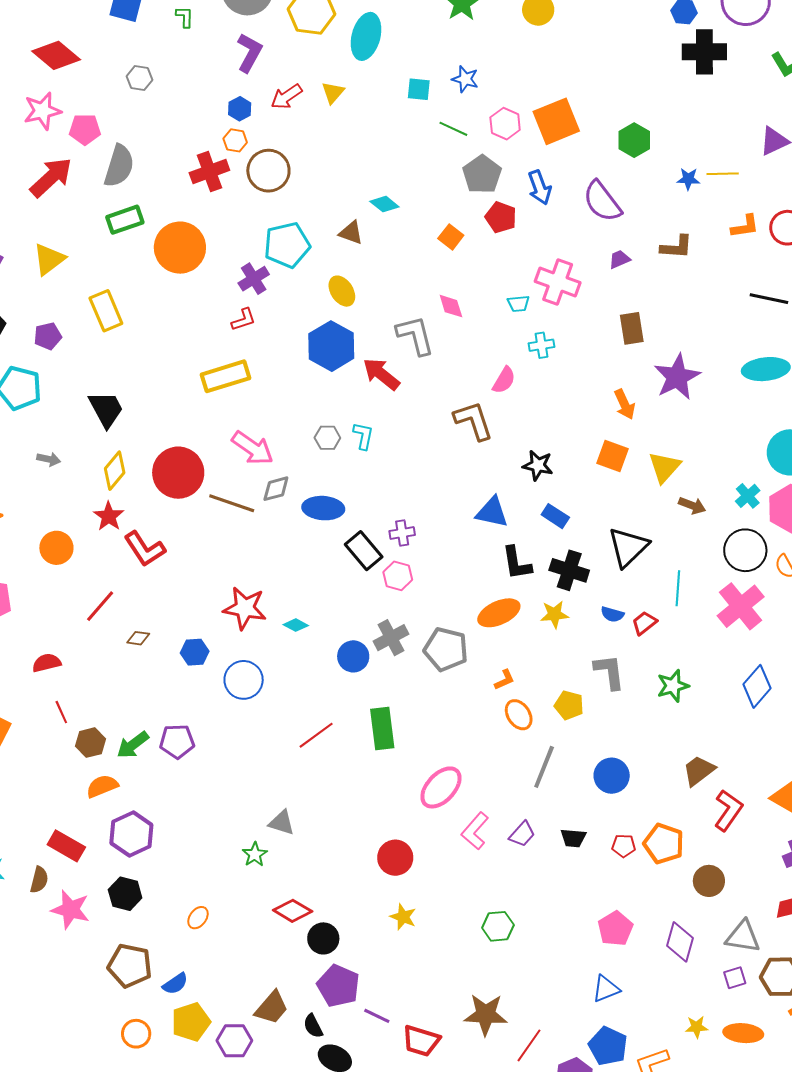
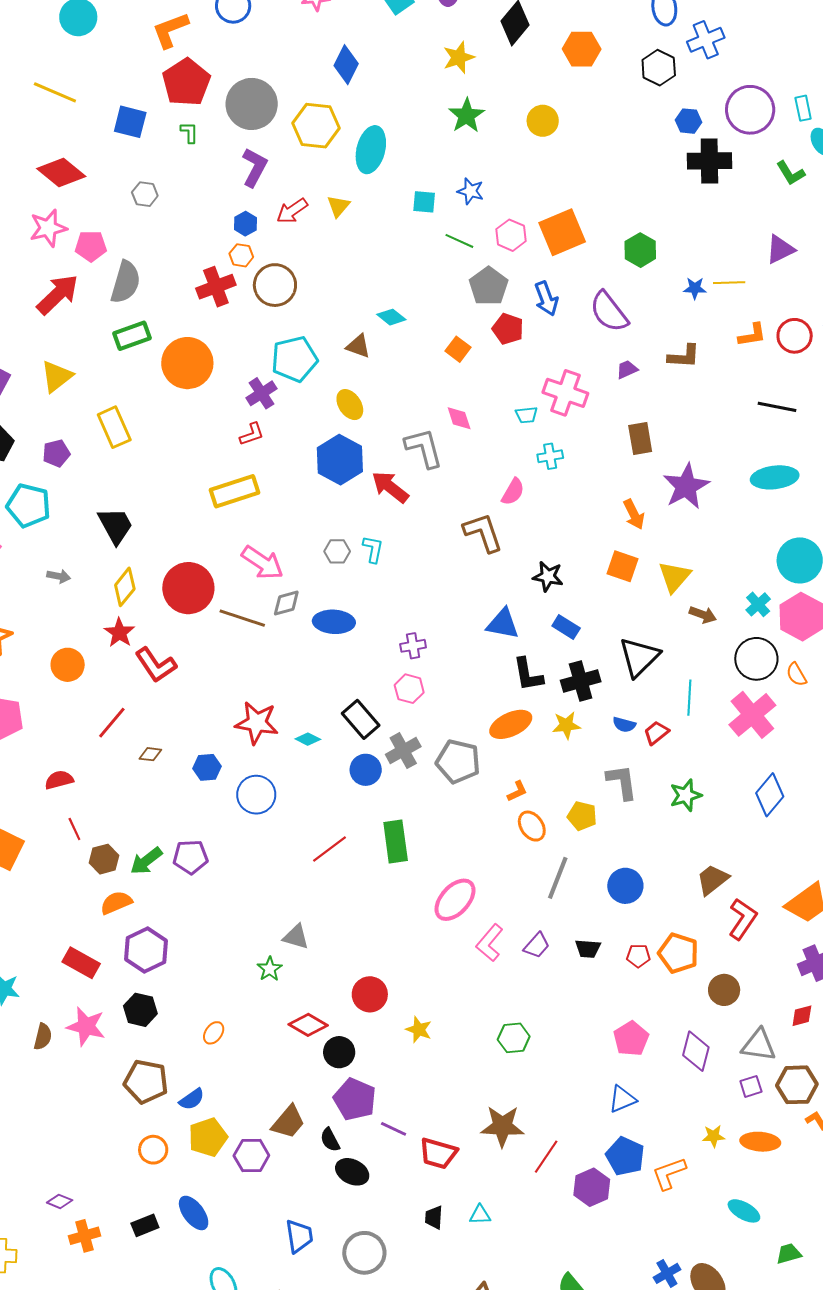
black rectangle: (364, 551) -> (361, 719), moved
black cross: (569, 570) -> (581, 681), turned -33
red circle: (395, 858) -> (370, 994), moved
brown semicircle: (39, 880) -> (43, 1037), moved

